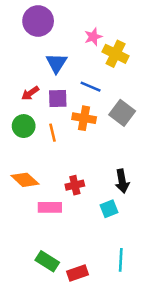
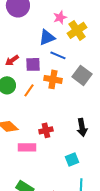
yellow cross: (116, 54) -> (77, 30), turned 30
blue triangle: (56, 63) -> (47, 37), moved, turned 36
orange line: (53, 133) -> (29, 90), turned 48
cyan square: (109, 209) -> (72, 159), moved

